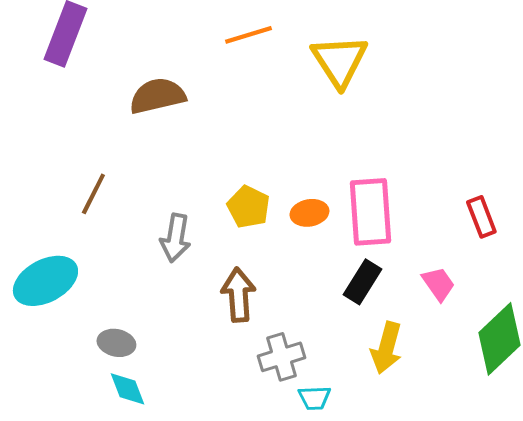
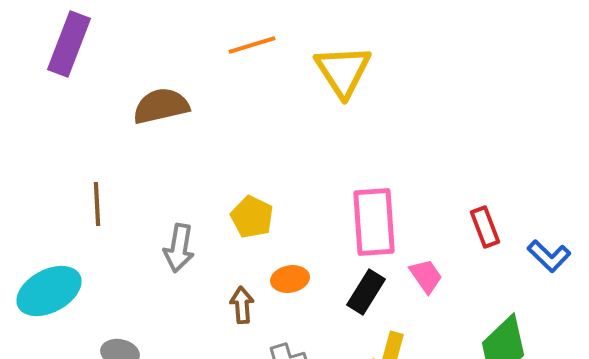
brown line: (93, 194) -> (97, 204), turned -30
orange ellipse: (309, 213) -> (290, 279), moved
pink trapezoid: (438, 284) -> (426, 276), moved
brown arrow: (238, 295) -> (242, 305), size x0.7

